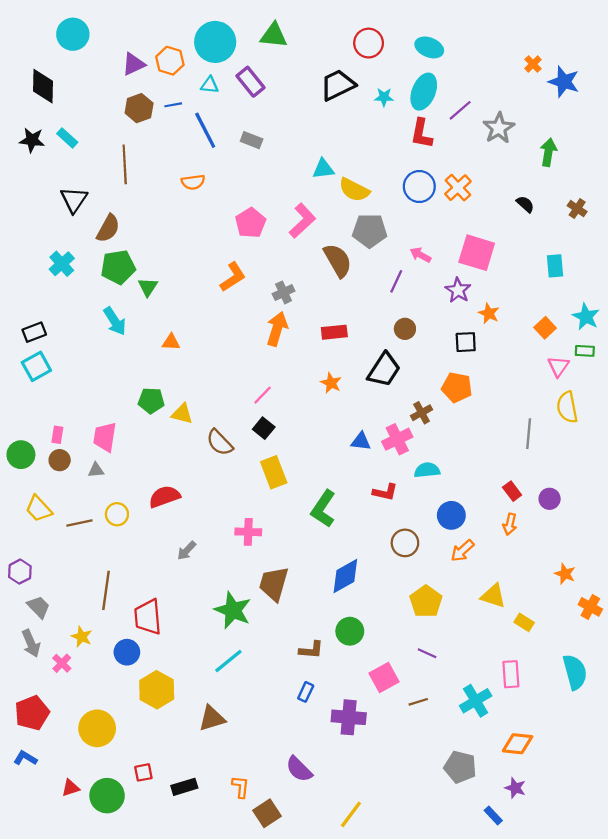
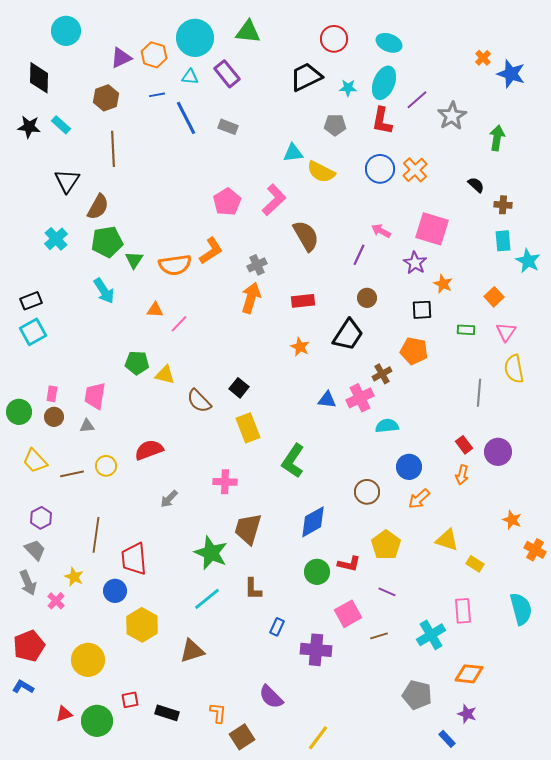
brown hexagon: (139, 108) -> (106, 98), moved
orange semicircle: (193, 182) -> (175, 265), moved, size x1.5
brown cross: (577, 209) -> (503, 205), moved, turned -30
gray pentagon: (370, 231) -> (335, 125), moved, size x0.7
cyan star: (586, 317) -> (528, 261), moved
green rectangle: (585, 351) -> (466, 330), moved
pink line: (263, 395) -> (179, 324), moved
red L-shape: (385, 492) -> (349, 564), moved
purple circle: (550, 499) -> (498, 452), size x1.4
purple hexagon: (20, 572) -> (41, 518), moved
brown L-shape: (311, 650) -> (253, 589), moved, turned 85
black rectangle: (184, 787) -> (167, 713), turned 35

